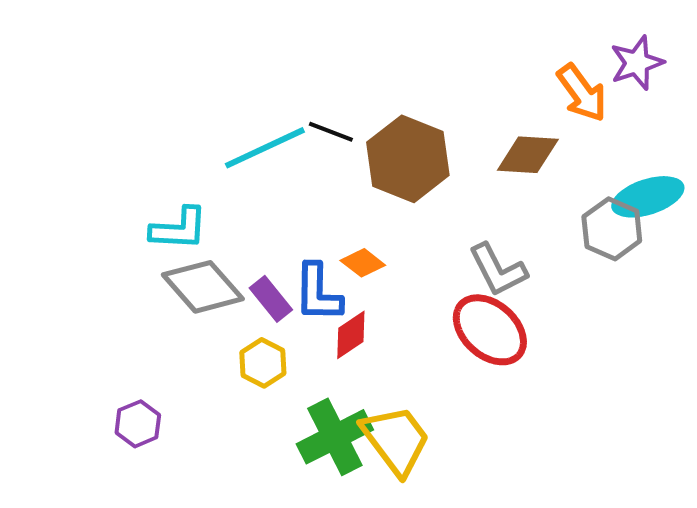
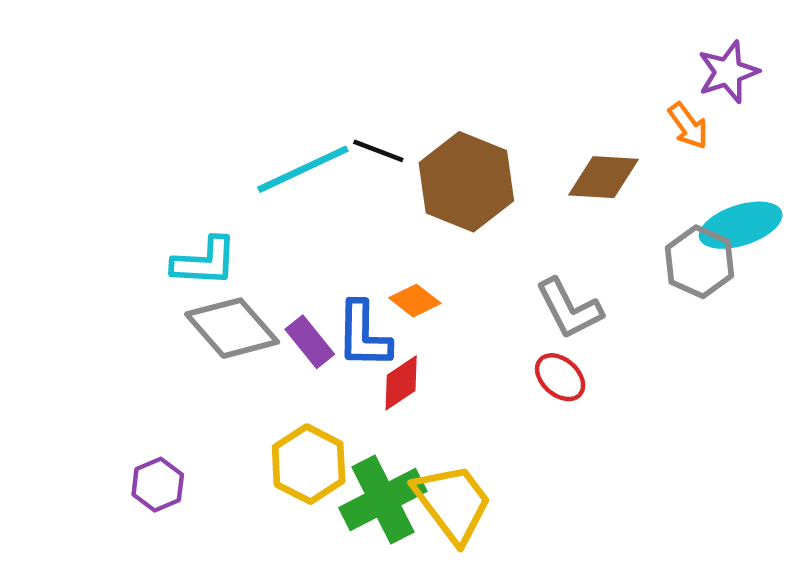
orange arrow: (582, 93) -> (688, 126), moved, size x0.7
red ellipse: (490, 330) -> (560, 377), size x0.6
yellow hexagon: (263, 363) -> (309, 464), moved, size x1.4

